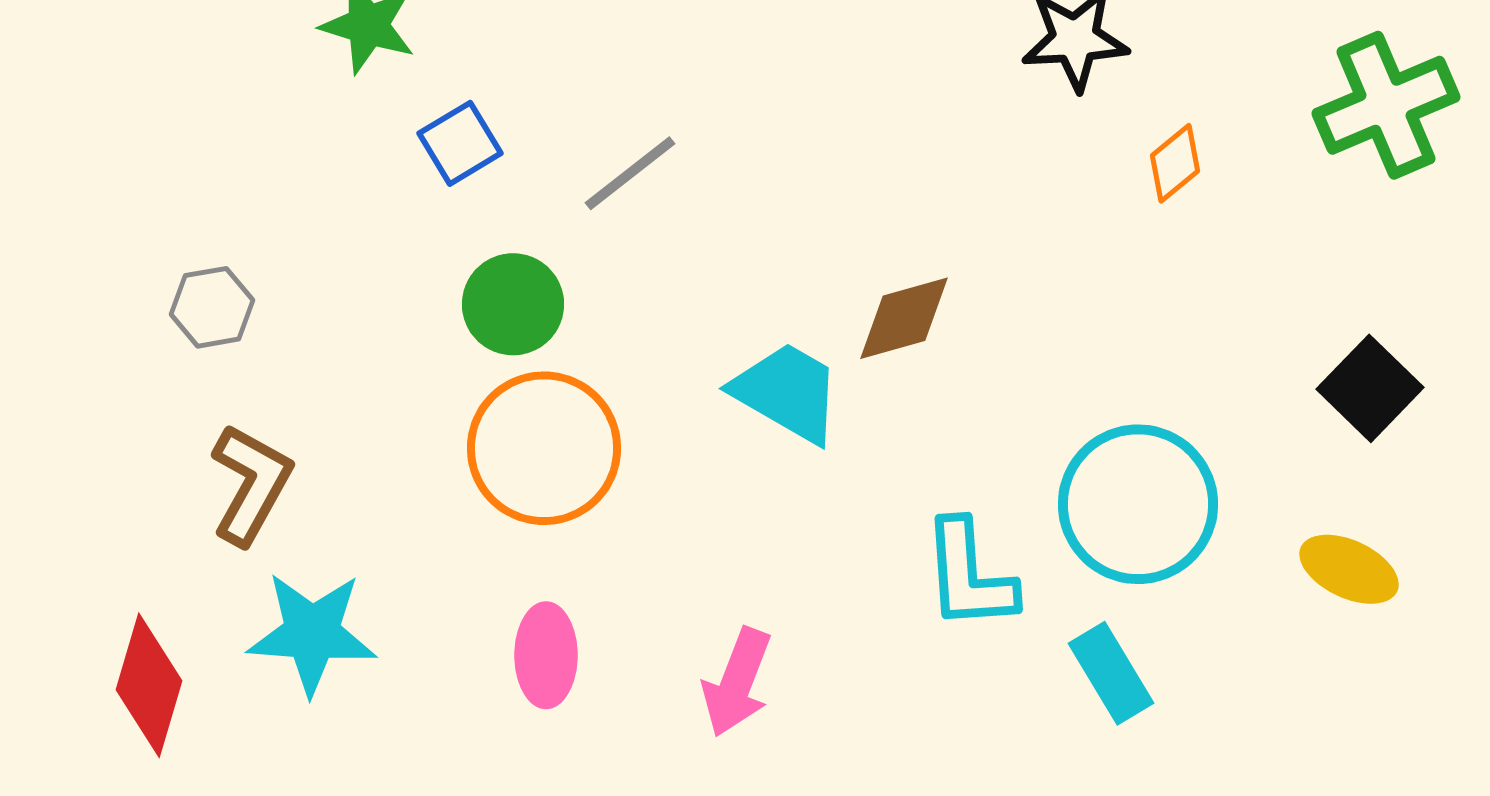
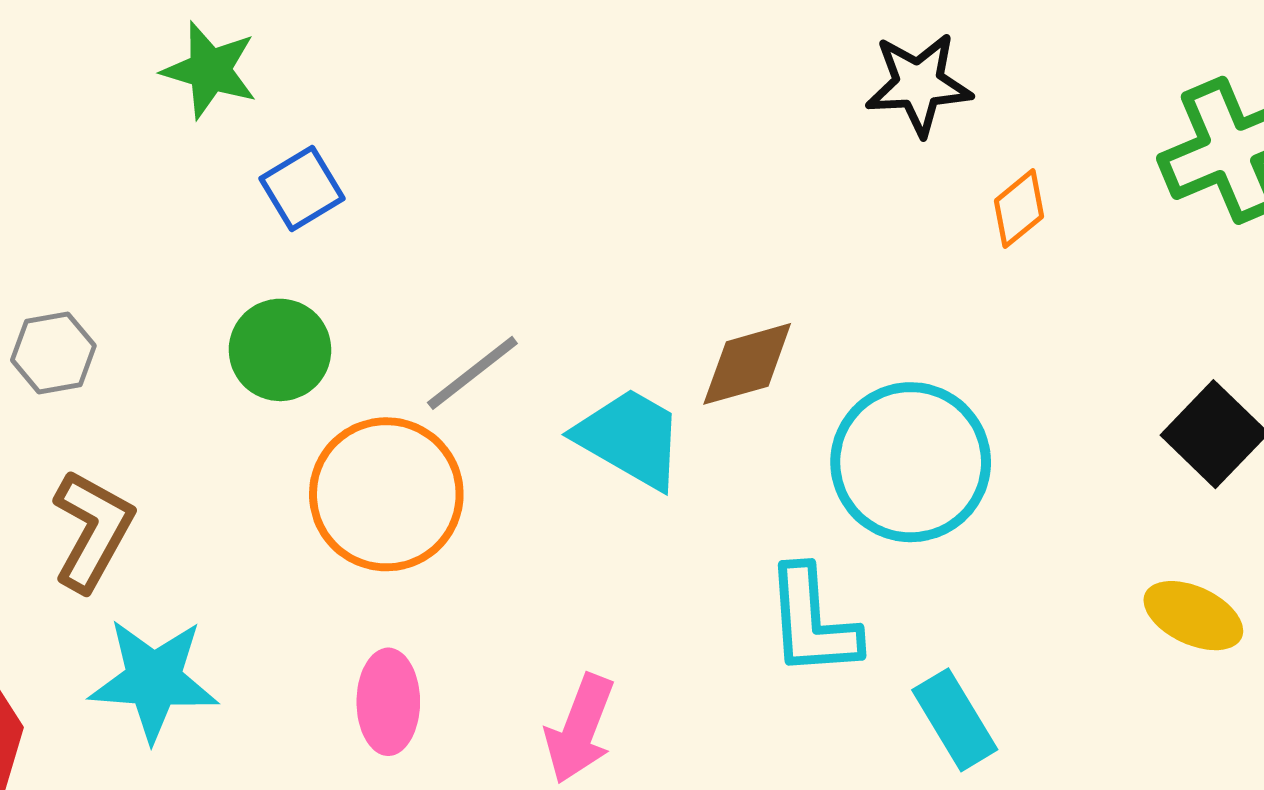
gray line: (630, 173) -> (472, 373), moved
green circle: (513, 304) -> (280, 350), moved
cyan circle: (1138, 504) -> (911, 462), moved

